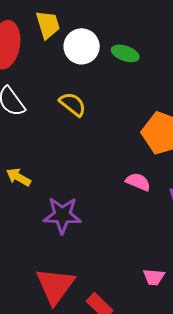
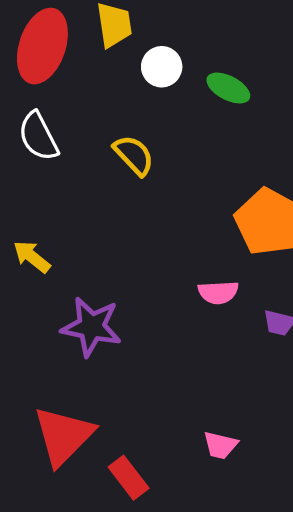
white circle: (82, 46) -> (162, 67), size x0.7
pink semicircle: (138, 182) -> (218, 292), turned 145

